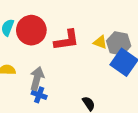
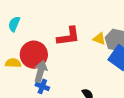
red circle: (31, 30) -> (34, 55), moved

